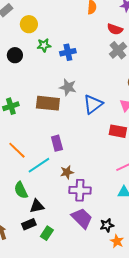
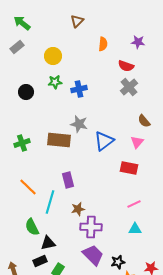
yellow circle: (29, 24) -> (53, 56), moved
cyan line: (39, 165) -> (50, 202), turned -40

